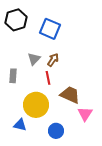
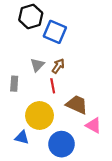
black hexagon: (16, 20) -> (31, 17), moved
pink triangle: (85, 114) -> (93, 125), turned -35
blue circle: (56, 131) -> (62, 144), size x1.5

